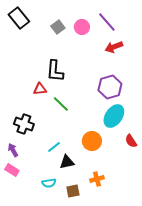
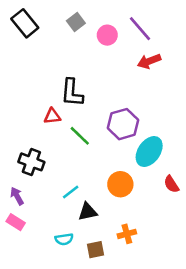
gray square: (58, 27) -> (76, 22), moved
purple hexagon: (110, 87) -> (123, 124), moved

